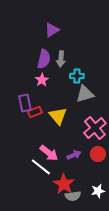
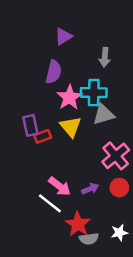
gray arrow: (61, 59) -> (105, 57), moved
cyan cross: (77, 76) -> (94, 93), size x1.5
pink star: (42, 80) -> (69, 97), moved, size x1.5
yellow triangle: (58, 116) -> (71, 127), moved

